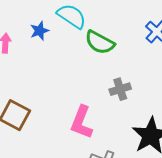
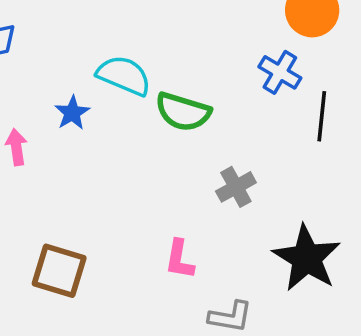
pink L-shape: (82, 122) -> (180, 259), size x0.7

